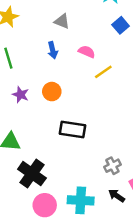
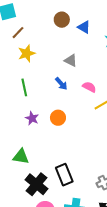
blue arrow: (53, 50) -> (61, 84), turned -32
black rectangle: (72, 130) -> (64, 175), moved, turned 55

